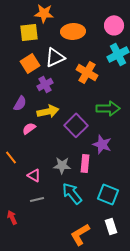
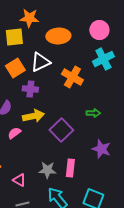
purple cross: (45, 84) -> (30, 89), turned 35
green arrow: (108, 108) -> (93, 113), size x0.6
purple star: (102, 144) -> (101, 149), moved

